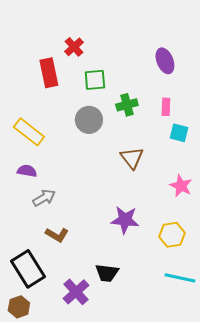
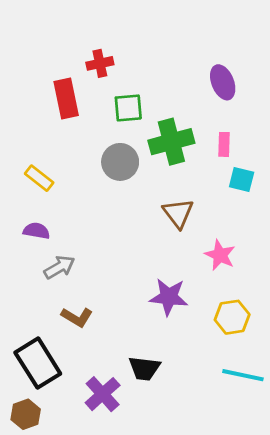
red cross: (74, 47) -> (100, 63), turned 30
green cross: (127, 105) -> (171, 142), size x1.5
yellow rectangle: (29, 132) -> (39, 178), size x0.7
pink star: (181, 186) -> (220, 255), moved

